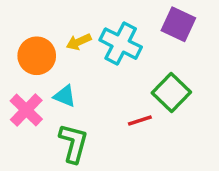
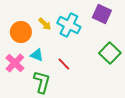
yellow arrow: (79, 42) -> (45, 24), turned -112
green square: (171, 92) -> (110, 53), moved
red line: (140, 120) -> (64, 64), moved, turned 64

